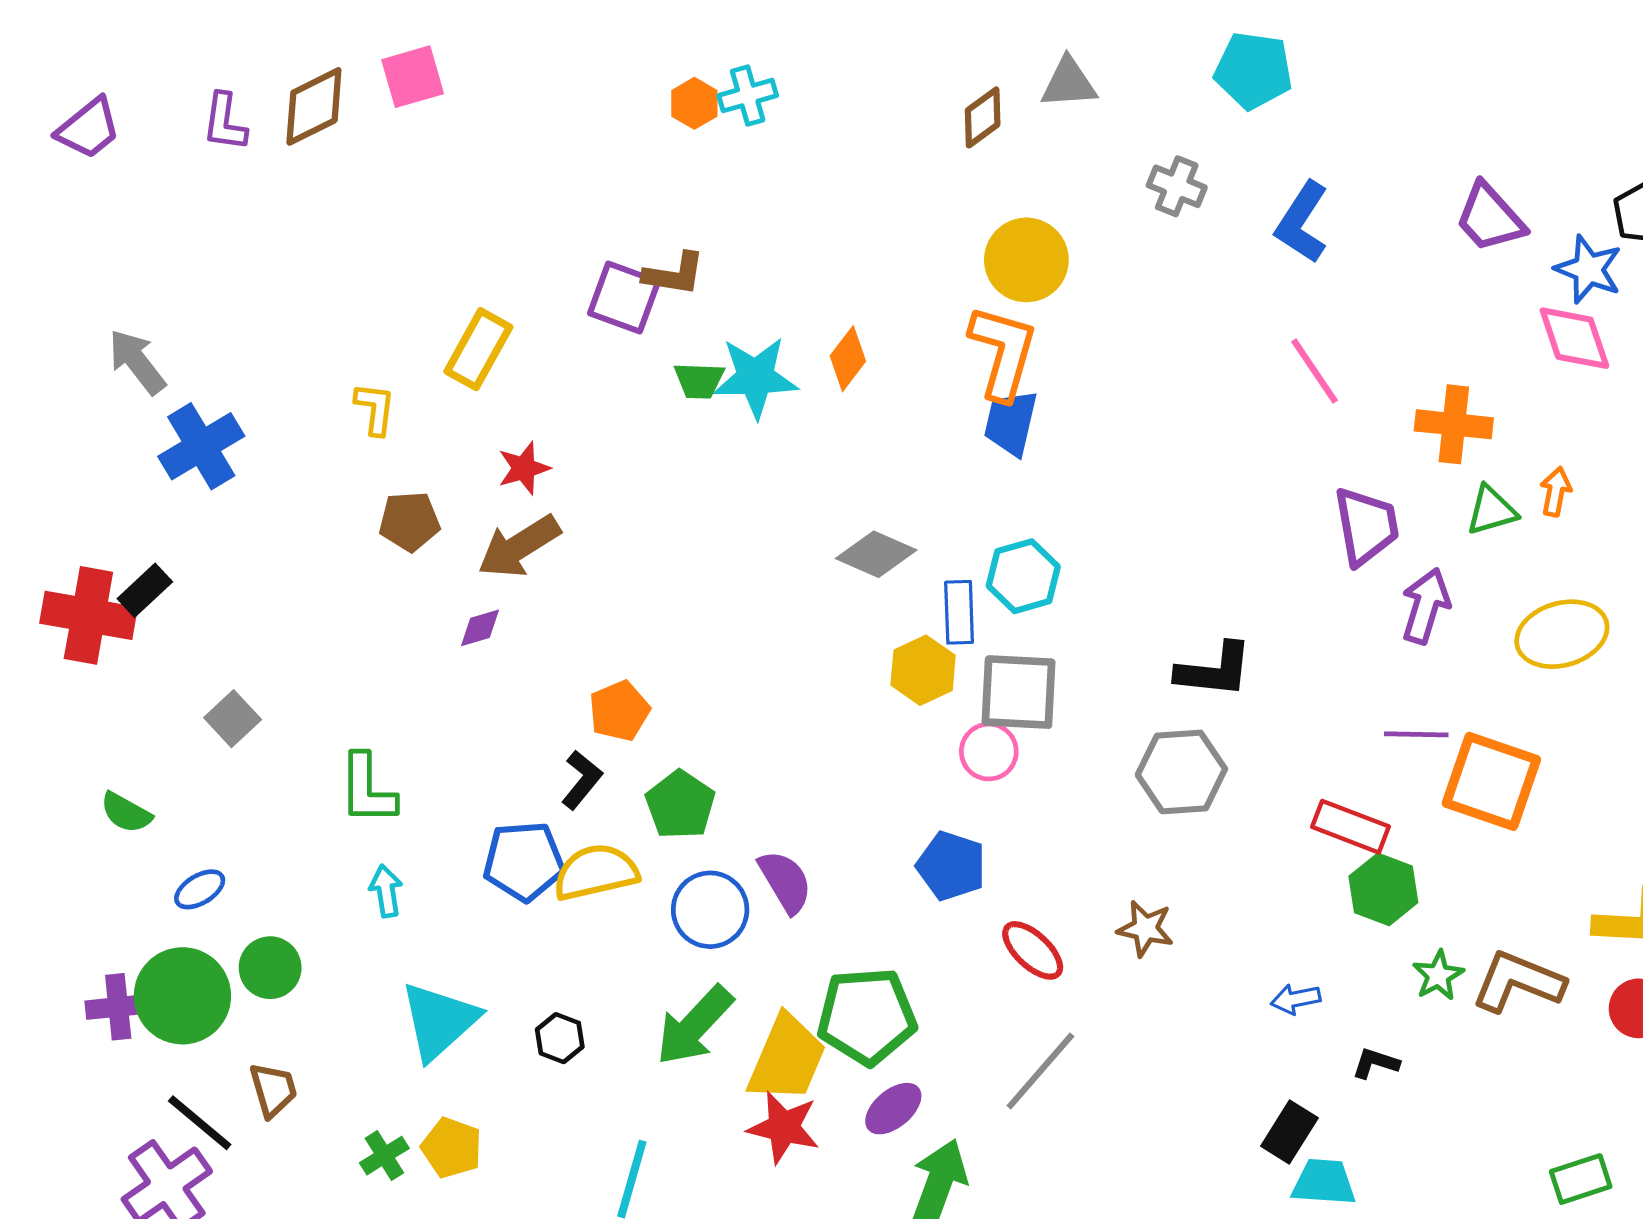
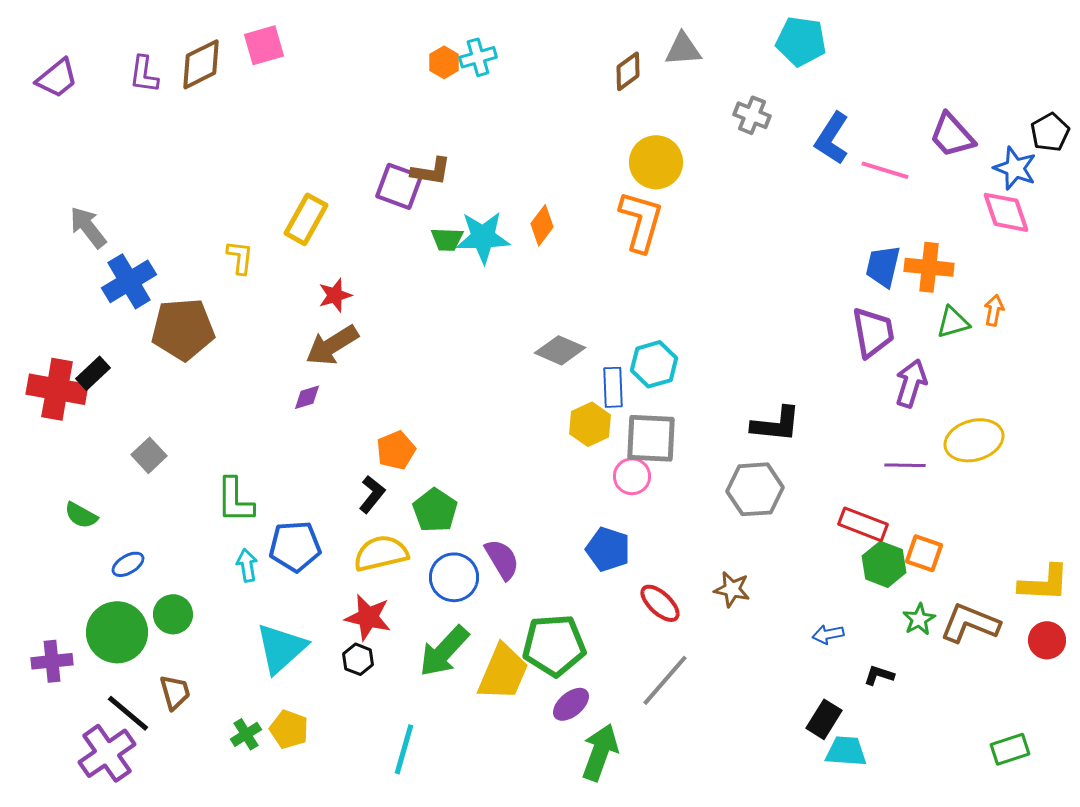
pink line: (1314, 371) -> (885, 170), moved, turned -39
blue trapezoid: (1011, 423) -> (883, 266), moved
brown pentagon: (409, 521) -> (183, 329), moved, size x1.6
yellow ellipse: (1562, 634) -> (974, 440), moved
orange square: (1491, 781) -> (924, 553), moved, size x0.6
blue pentagon: (524, 861) -> (295, 546), moved
purple cross: (118, 1007) -> (52, 661), moved
red star: (784, 1127) -> (368, 617), moved

